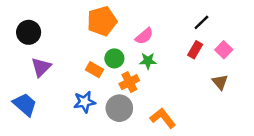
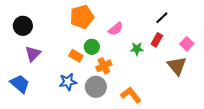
pink square: (224, 50) -> (187, 44), moved
green star: (148, 61) -> (137, 49), moved
brown triangle: (220, 82) -> (177, 66), size x1.5

